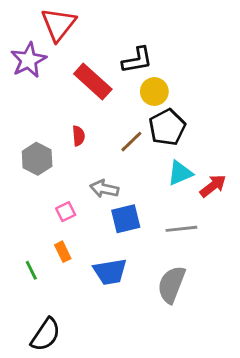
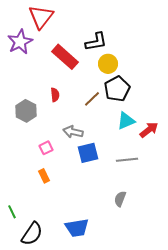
green line: (31, 270) -> (12, 212), moved
blue trapezoid: (110, 272) -> (77, 228), moved
gray semicircle: (171, 285) -> (120, 199), size x0.6

